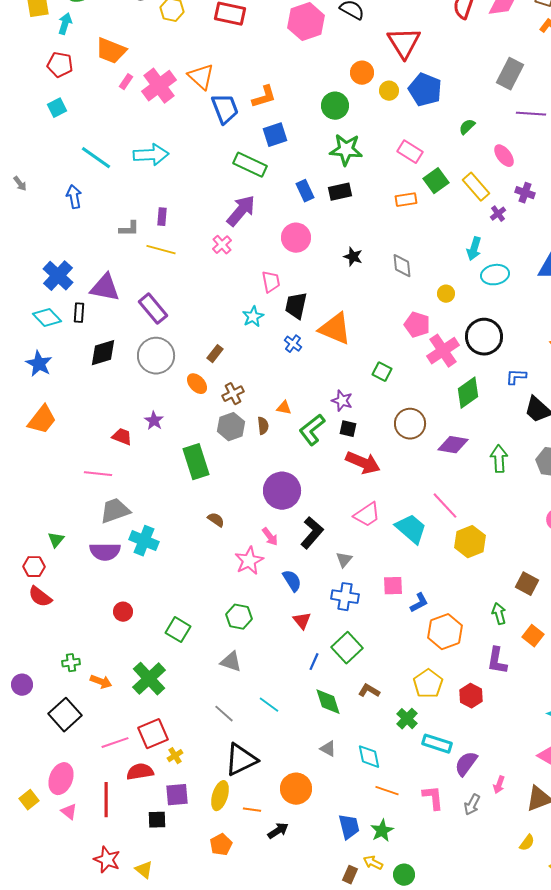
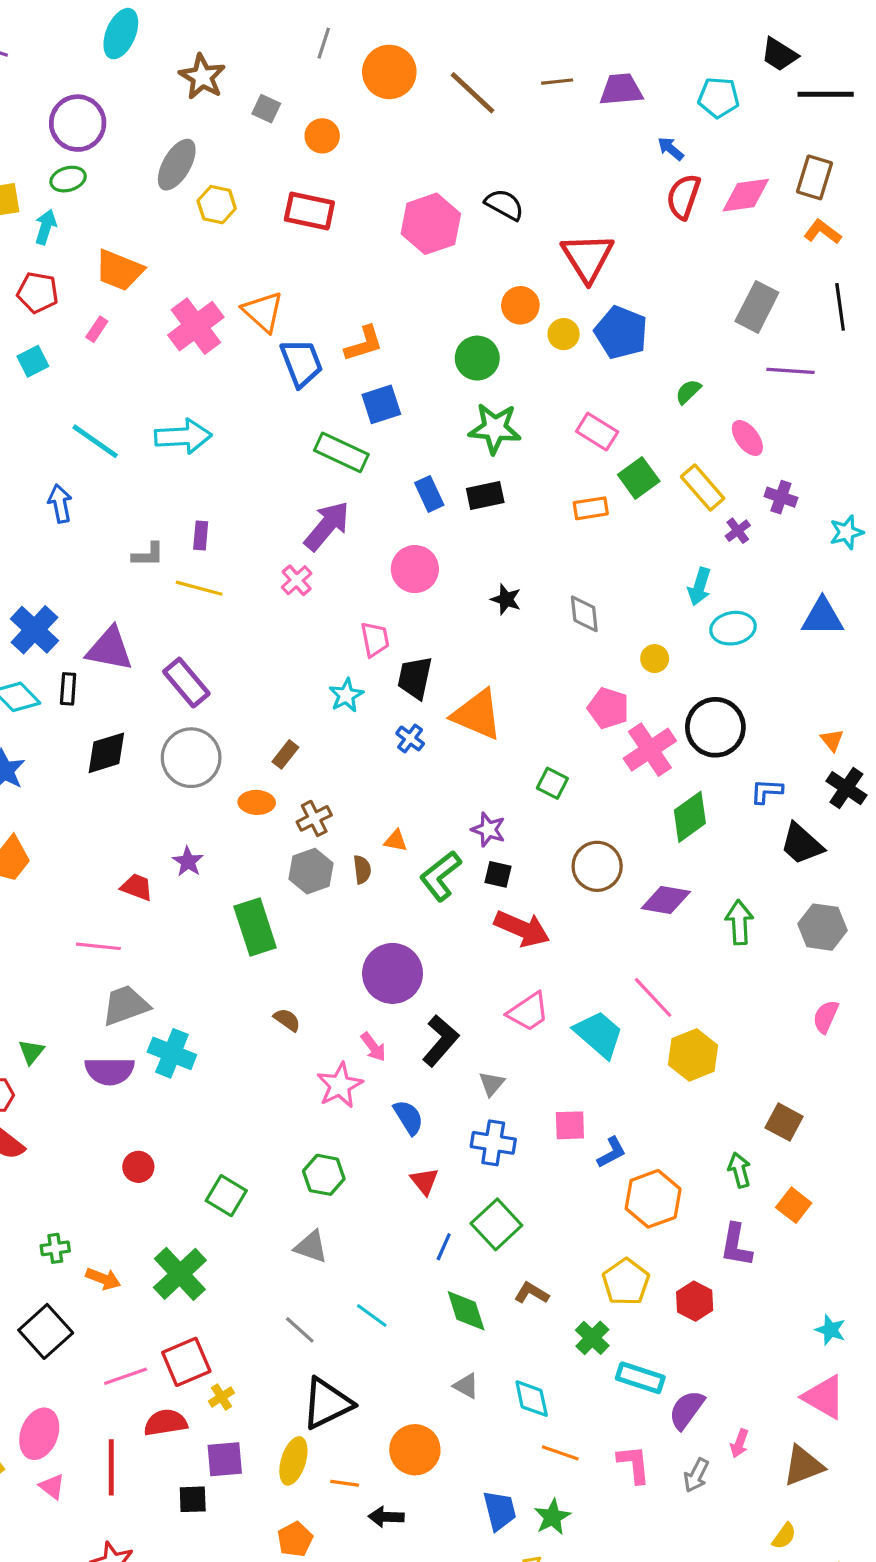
pink rectangle: (126, 82) -> (97, 329), moved
orange ellipse: (197, 384) -> (257, 802), turned -45
black arrow: (278, 831) -> (386, 1517), turned -145

